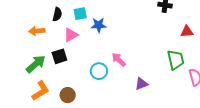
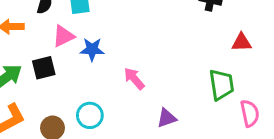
blue star: (99, 25) -> (92, 49), moved
cyan circle: (99, 71) -> (90, 115), moved

